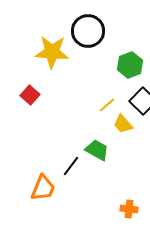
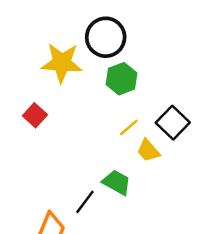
green hexagon: (130, 65) -> (122, 79), moved

